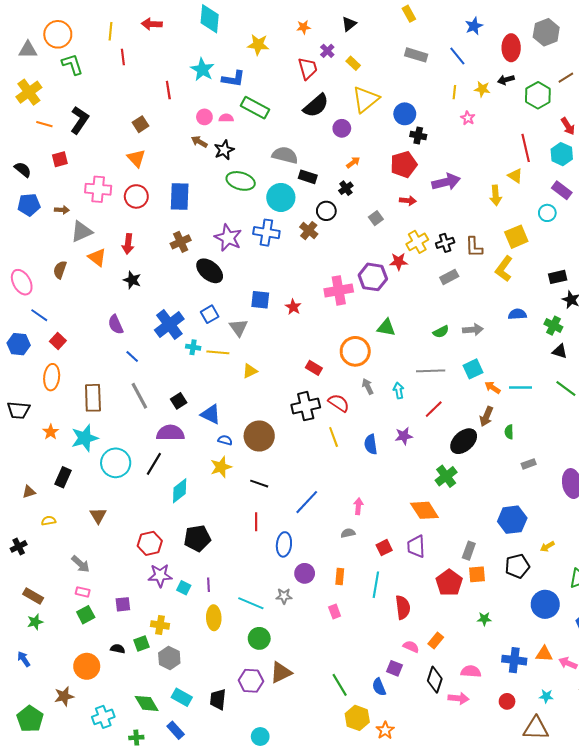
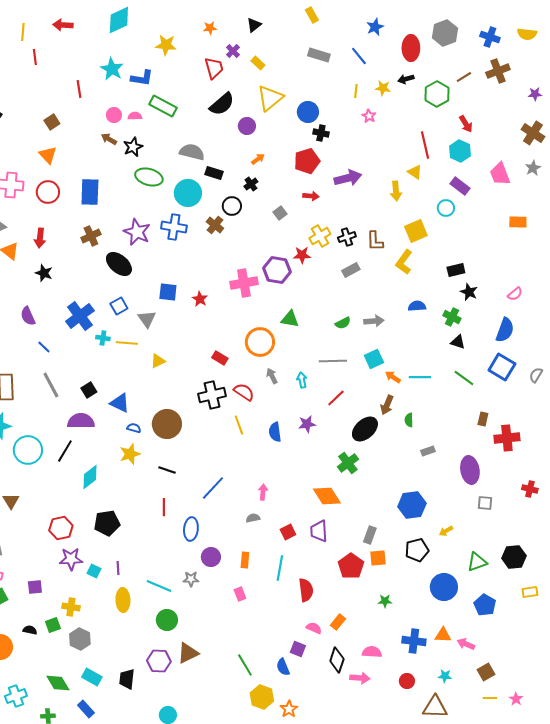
cyan diamond: (210, 19) -> (119, 20), turned 60

